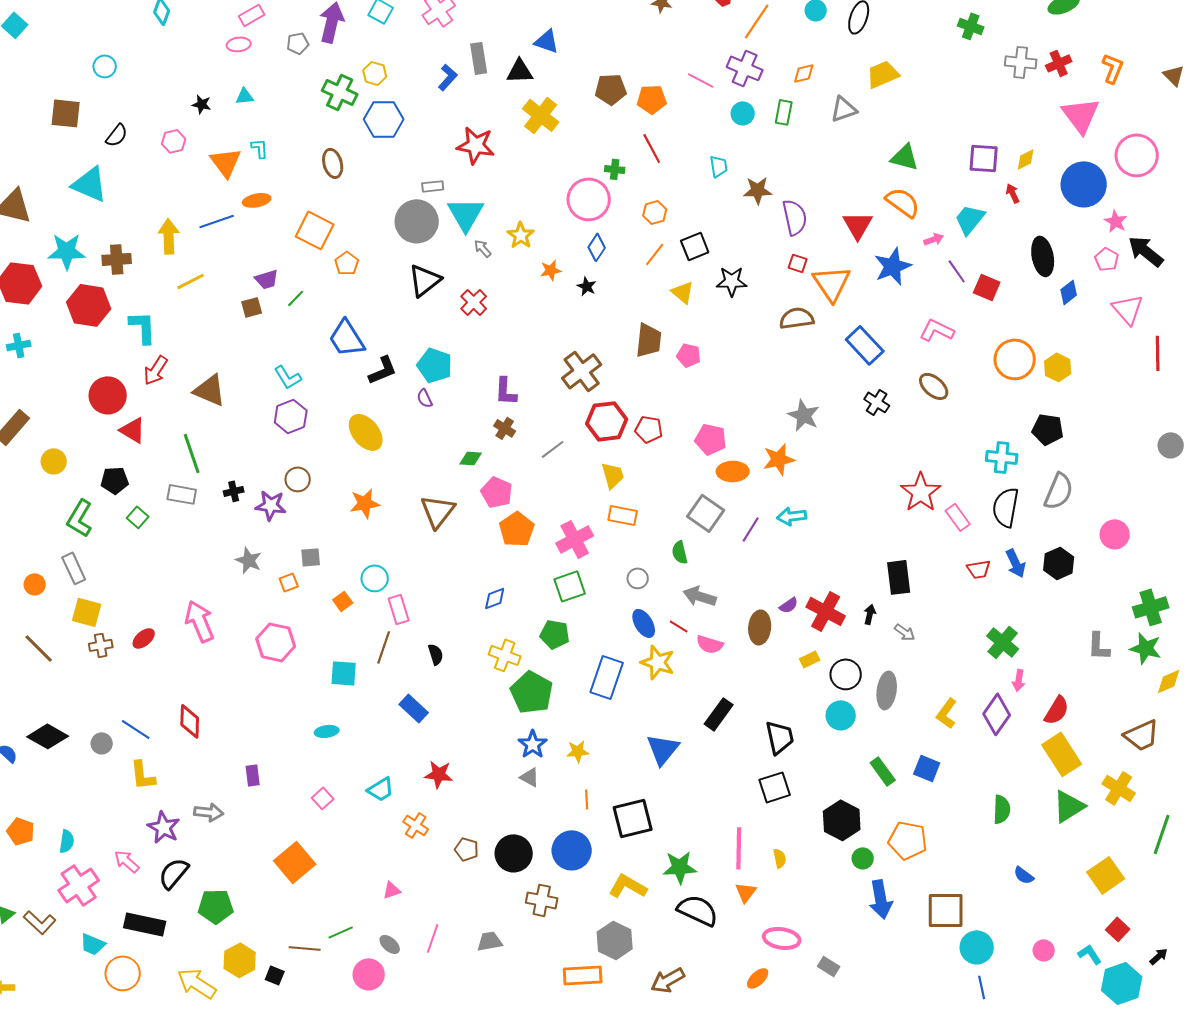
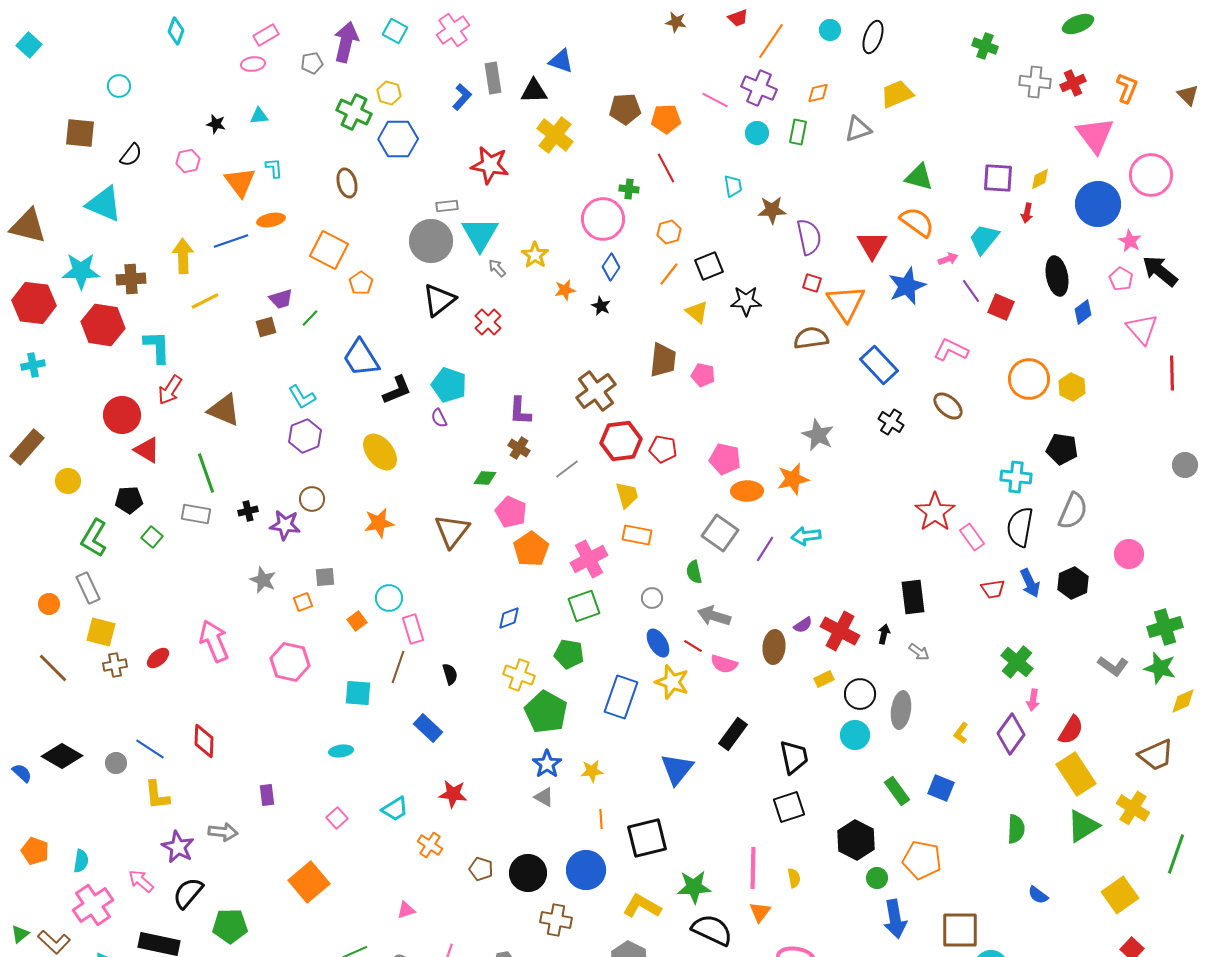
red arrow: (1013, 193) -> (1027, 213), turned -144
gray L-shape: (1099, 646) -> (1113, 666), turned -56
yellow L-shape: (947, 713) -> (961, 733), size x0.7

